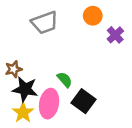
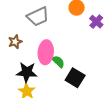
brown star: (14, 69) -> (15, 42), moved
pink ellipse: (49, 104) -> (46, 52), moved

